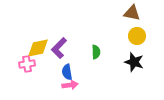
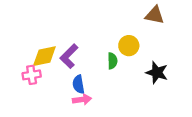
yellow circle: (137, 36) -> (129, 46), moved

